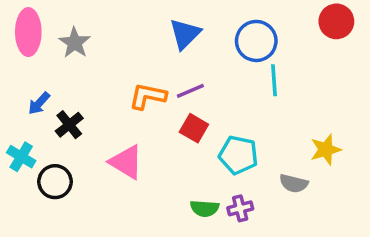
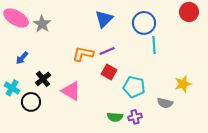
pink ellipse: (28, 32) -> (16, 18), turned -60
black cross: (69, 125) -> (43, 79), moved

